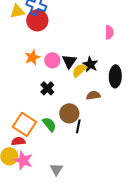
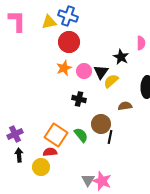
red circle: (37, 20) -> (69, 42), moved
black star: (90, 64) -> (121, 57), moved
black cross: (47, 88) -> (79, 99), turned -32
pink star: (23, 160) -> (102, 181), moved

